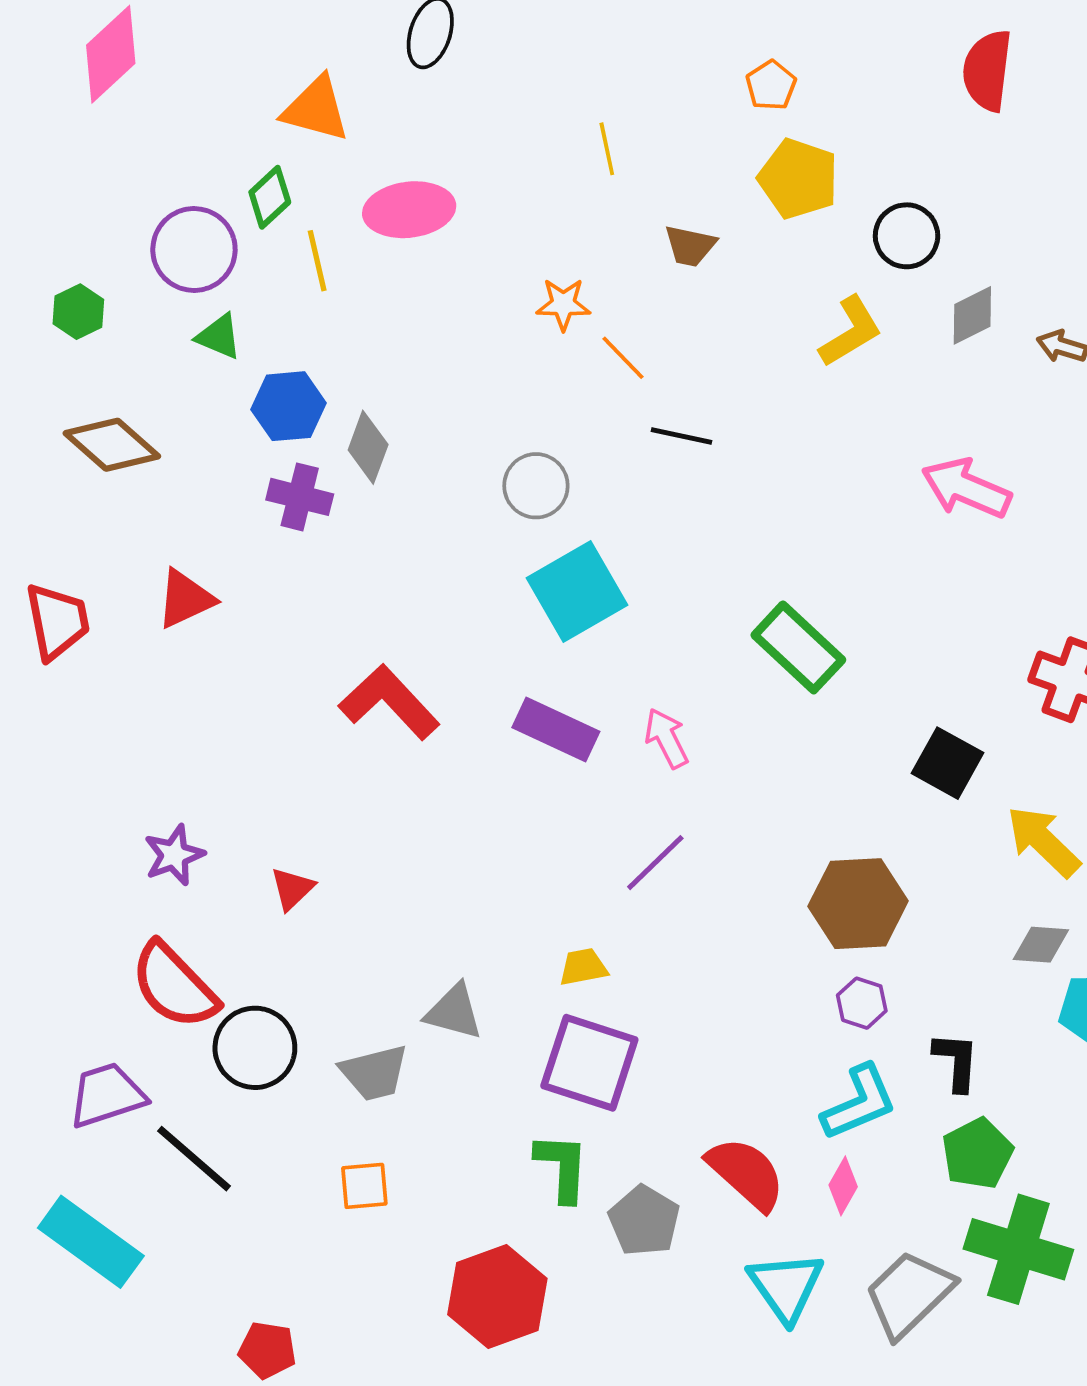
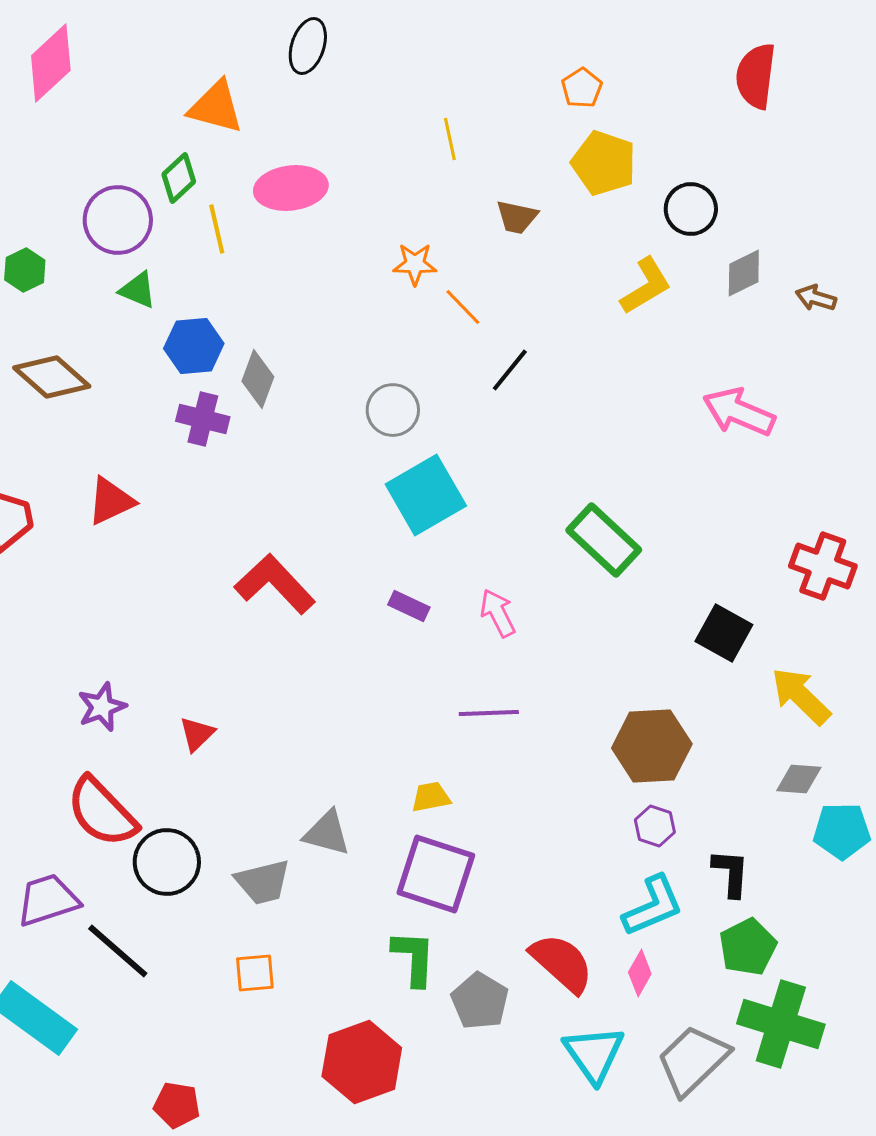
black line: (681, 436) -> (510, 370), turned -63
purple rectangle: (556, 729) -> (409, 606), size x0.6
purple line: (655, 863) -> (489, 713), turned 42

